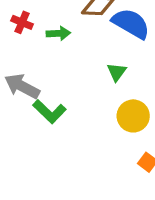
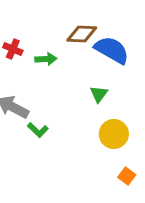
green L-shape: (50, 112) -> (38, 130), size x0.7

